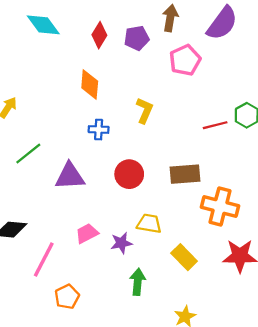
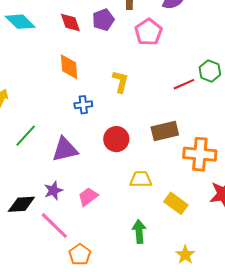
red diamond: (99, 35) -> (70, 23), turned -40
purple star: (121, 243) -> (53, 191), moved
pink line: (44, 260) -> (54, 226), turned -64

